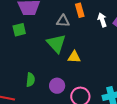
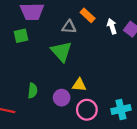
orange rectangle: (80, 10) -> (88, 15), turned -32
yellow triangle: (74, 57) -> (79, 85), moved

